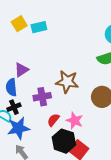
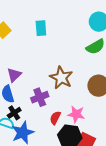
cyan rectangle: (39, 27) -> (41, 28), moved, turned -70
brown star: (67, 82) -> (61, 78), turned 30

